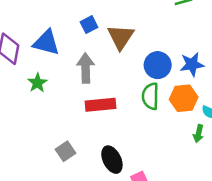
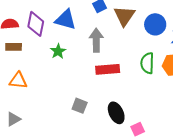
blue circle: (158, 65) -> (155, 24), moved
gray square: (65, 151) -> (80, 106), turned -35

